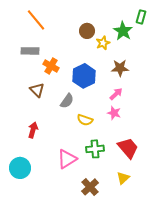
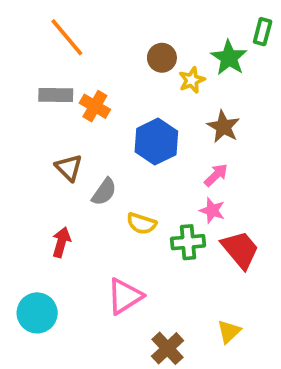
orange cross: (51, 66) -> (95, 106), moved
brown star: (120, 68) -> (223, 127), turned 30
gray semicircle: (67, 101) -> (104, 192), moved
yellow semicircle: (85, 120) -> (141, 224), moved
red trapezoid: (128, 148) -> (240, 250), moved
green cross: (95, 149) -> (188, 242), moved

